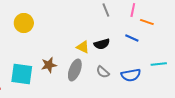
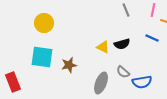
gray ellipse: (75, 70) -> (101, 83), moved
cyan square: (22, 74) -> (42, 57), moved
blue semicircle: (131, 75) -> (142, 82), moved

